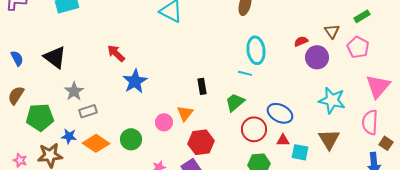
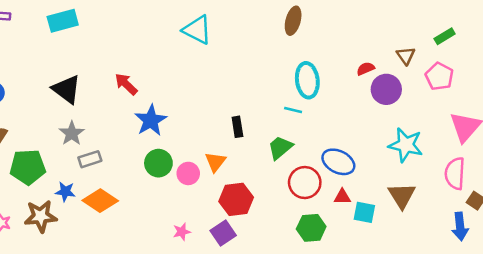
black triangle: (55, 57) -> (67, 89), moved
green circle: (131, 139) -> (158, 163), moved

